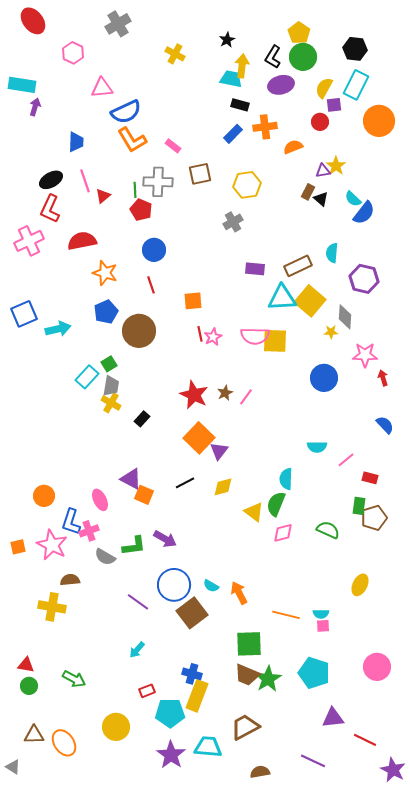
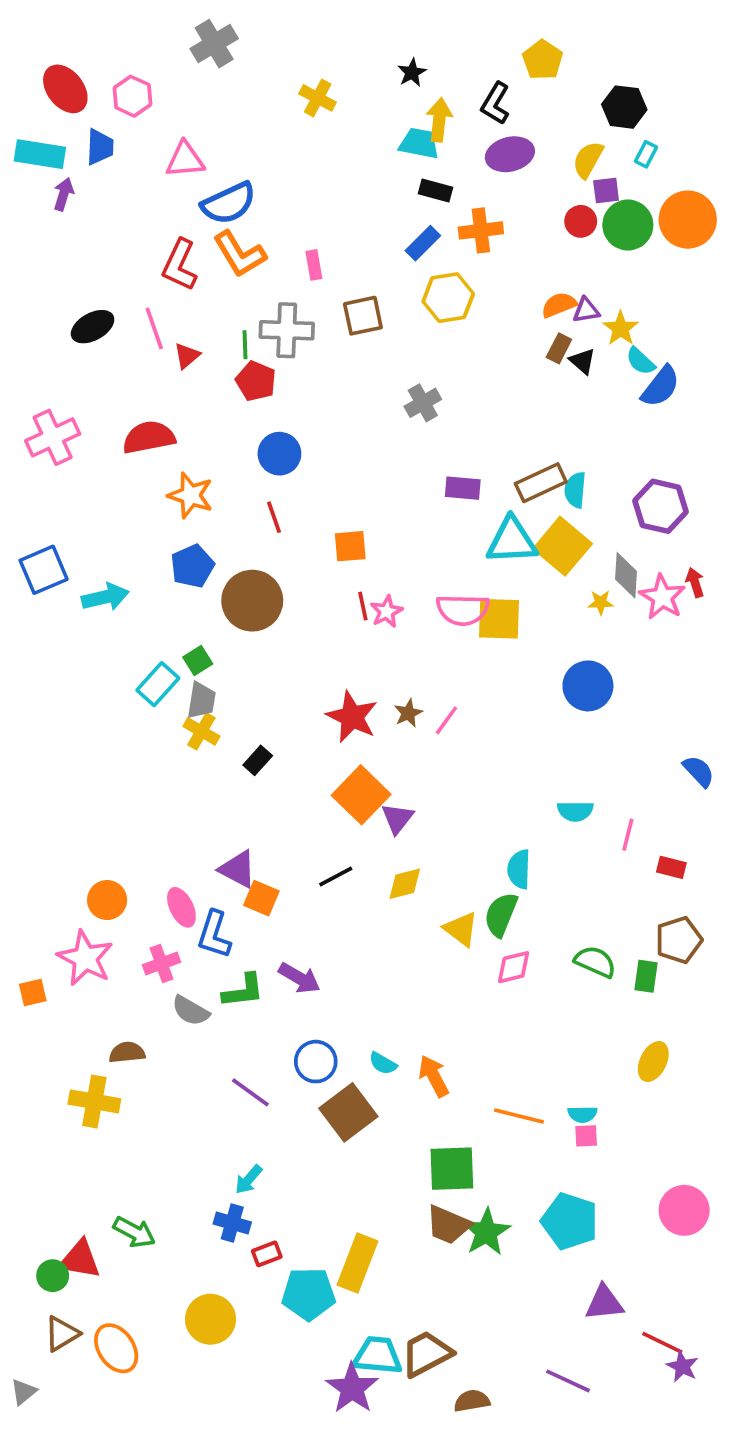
red ellipse: (33, 21) -> (65, 89), moved
black hexagon: (355, 49) -> (624, 107), moved
green circle: (303, 57) -> (628, 225), moved
cyan rectangle: (356, 85) -> (646, 154), size x0.5
blue trapezoid: (76, 142) -> (100, 147), moved
pink rectangle: (173, 146) -> (314, 265), turned 42
orange semicircle: (293, 147) -> (559, 305), moved
yellow star: (336, 166) -> (621, 328), moved
yellow hexagon: (247, 185) -> (448, 298), moved
red L-shape: (50, 209) -> (180, 265), moved
cyan semicircle: (332, 253) -> (575, 490), moved
pink star: (365, 355) -> (662, 597), moved, turned 30
red arrow: (383, 378) -> (695, 582), moved
pink line: (346, 460) -> (628, 835), turned -36
orange circle: (44, 496) -> (107, 900), moved
green rectangle: (359, 506) -> (646, 976), moved
blue L-shape: (71, 522) -> (214, 935), moved
pink star: (52, 545) -> (85, 958), moved
blue circle: (174, 585) -> (316, 1062), size x0.7
red triangle: (26, 665) -> (80, 1259), moved, size x1.4
blue cross: (192, 674) -> (232, 1223), moved
green circle: (29, 686) -> (53, 1276), moved
brown trapezoid: (245, 727) -> (426, 1354), moved
brown triangle: (34, 735) -> (62, 1334), turned -30
purple star: (171, 755) -> (352, 1388), moved
gray triangle: (13, 767) -> (24, 1392), turned 49
purple star: (393, 770) -> (682, 1366), moved, size x0.7

